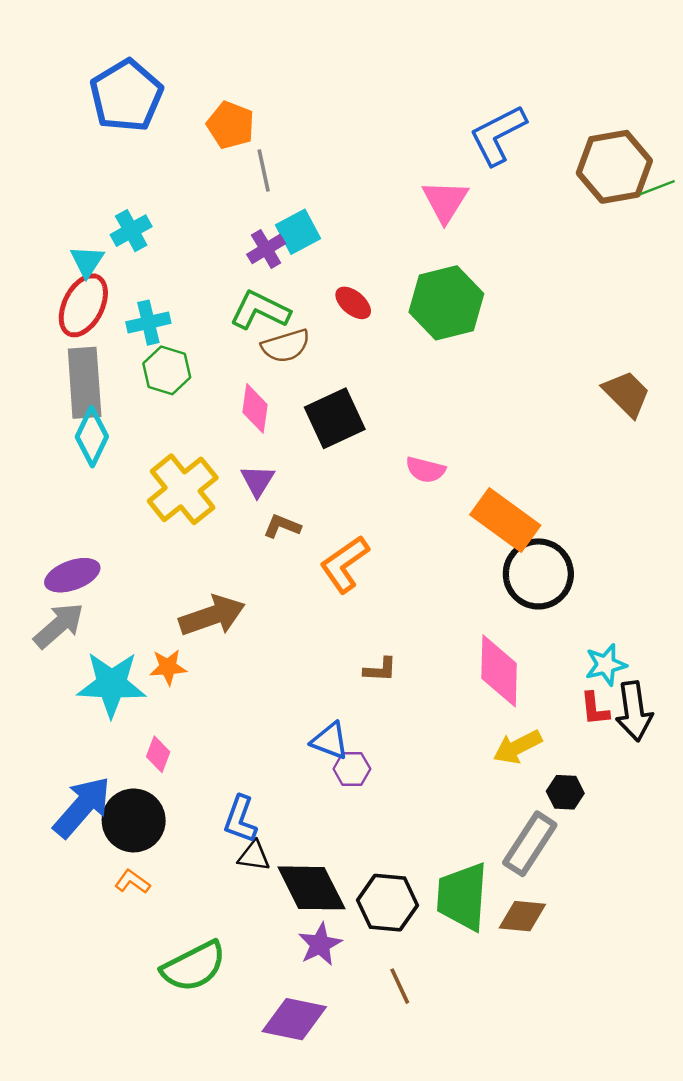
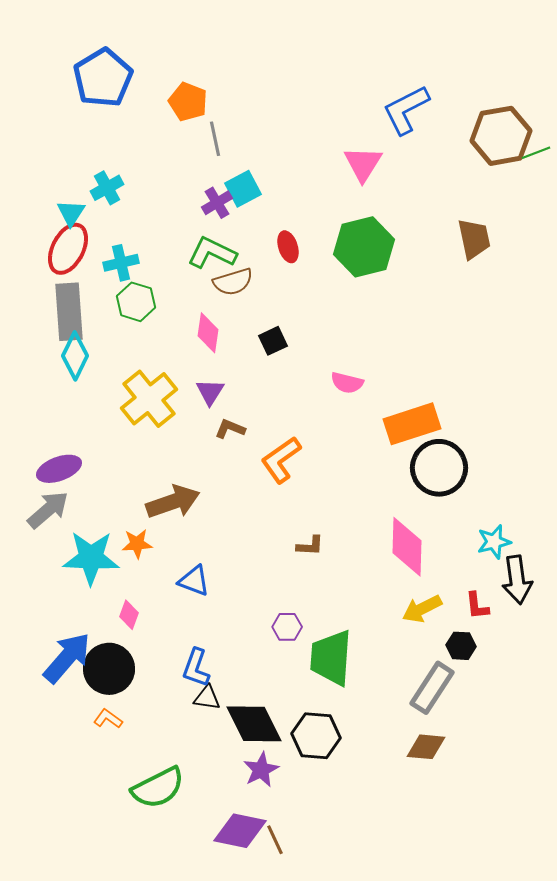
red ellipse: (353, 303) -> (288, 247), turned 32
brown trapezoid: (627, 394) -> (474, 239), moved, turned 33
black square: (335, 418) -> (273, 341), size x0.6
orange rectangle: (505, 520) -> (412, 424), turned -54
red L-shape: (595, 709) -> (477, 606), moved
blue triangle: (330, 741) -> (194, 581), moved
green trapezoid: (462, 896) -> (331, 658), moved
brown line: (400, 986) -> (275, 840), moved

